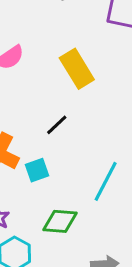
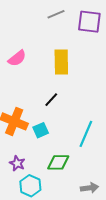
yellow rectangle: (77, 69) -> (61, 62), turned 35

